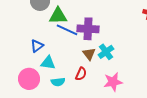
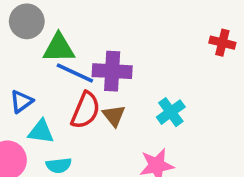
cyan cross: (106, 52) -> (171, 112), moved
red semicircle: (81, 74) -> (85, 110), moved, size x1.5

